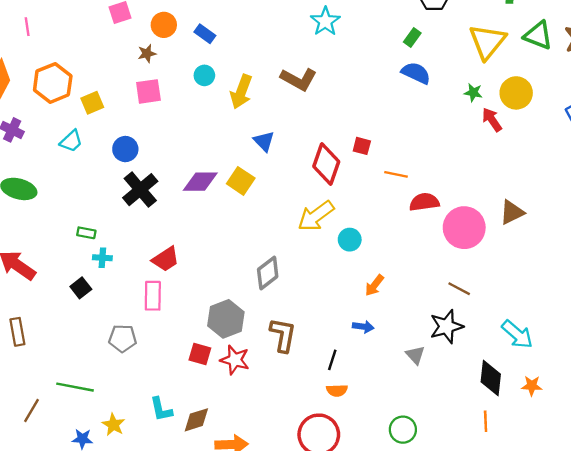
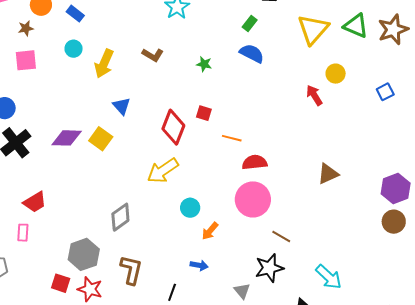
brown L-shape: (299, 79) -> (153, 55), size x0.7
green star: (473, 93) -> (204, 64), moved
yellow circle: (516, 93) -> (336, 74), size x0.7
pink circle: (464, 228) -> (253, 199), moved
cyan circle: (350, 240) -> (190, 208), moved
pink rectangle: (153, 296) -> (23, 233), size x0.7

